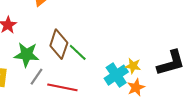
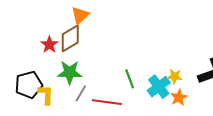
brown diamond: (59, 44) -> (70, 38), moved, turned 44
green line: (78, 52) -> (130, 79), moved, turned 30

